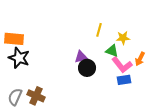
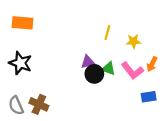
orange rectangle: (14, 39) -> (23, 23), moved
green triangle: (112, 51) -> (108, 68), moved
blue rectangle: (124, 80) -> (149, 97), moved
gray semicircle: (15, 97) -> (16, 105), turned -48

